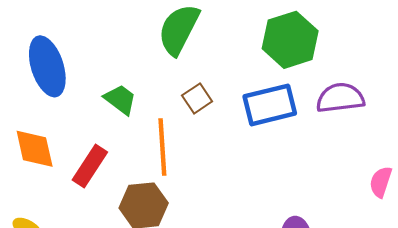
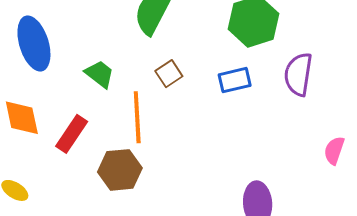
purple semicircle: (340, 98) -> (298, 74), turned -75
blue rectangle: (270, 105) -> (235, 80), size x0.7

